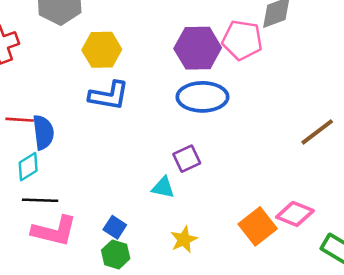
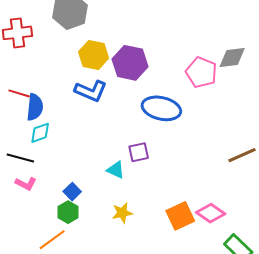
purple hexagon: (198, 48) -> (130, 63), moved
cyan diamond: (28, 167) -> (40, 133), moved
pink L-shape: (54, 231) -> (26, 184), size x0.6

